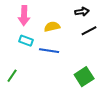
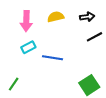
yellow semicircle: (52, 27) -> (56, 17), moved
cyan rectangle: (26, 41) -> (28, 47), turned -48

